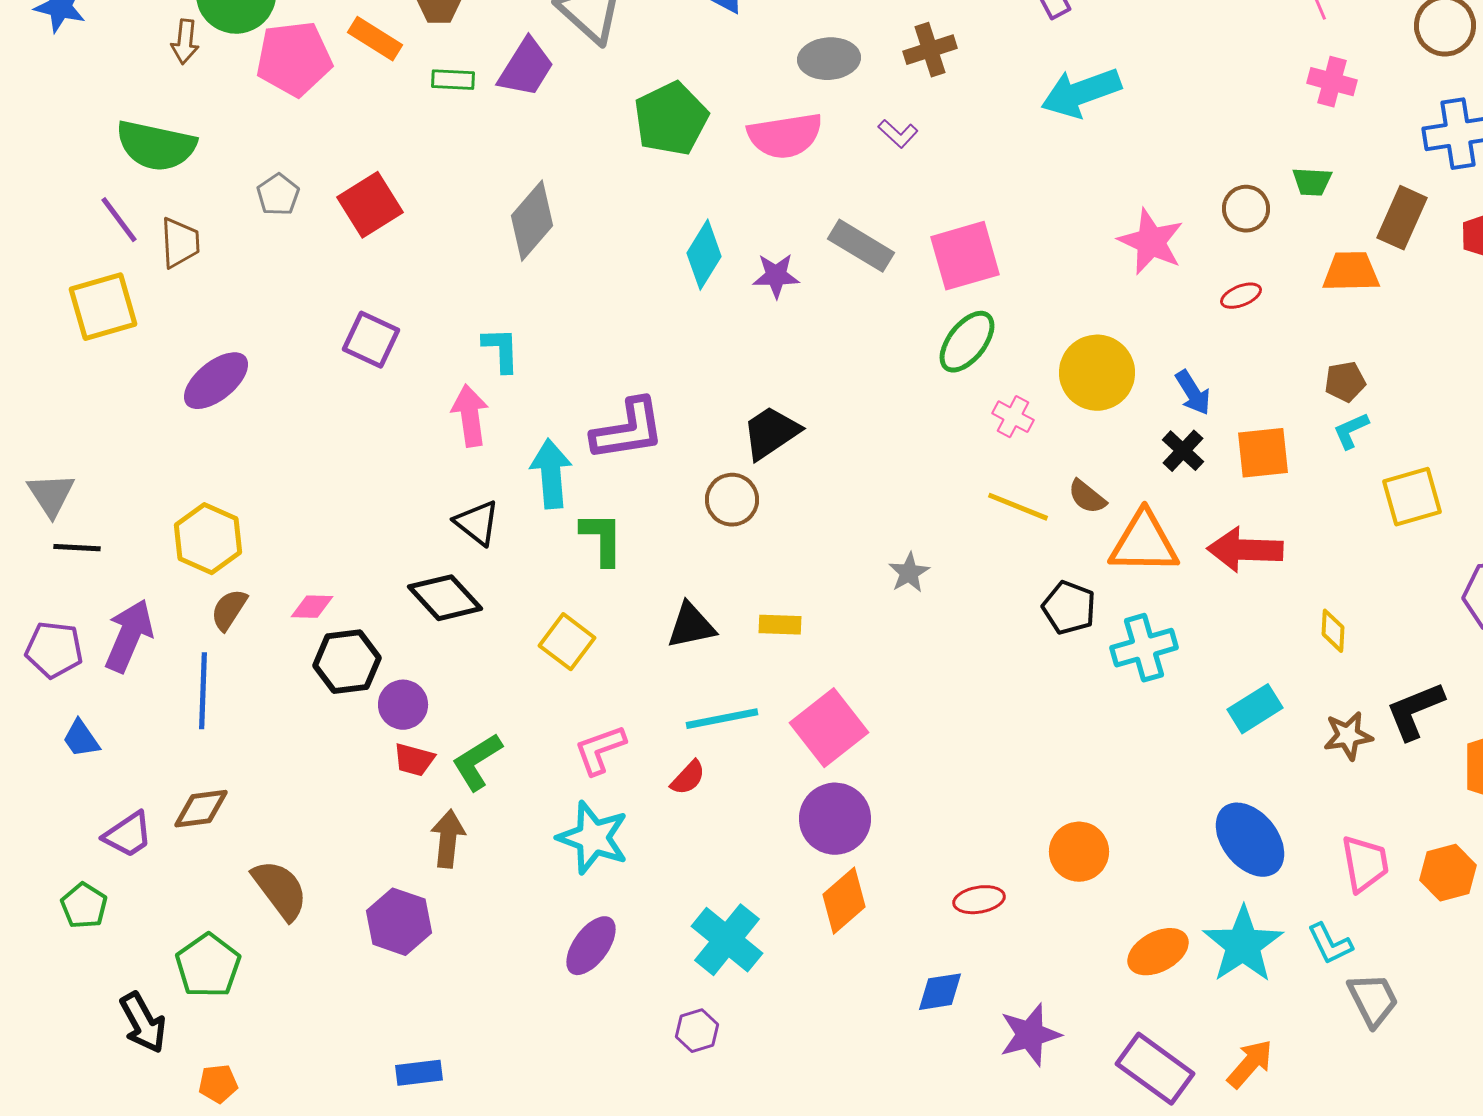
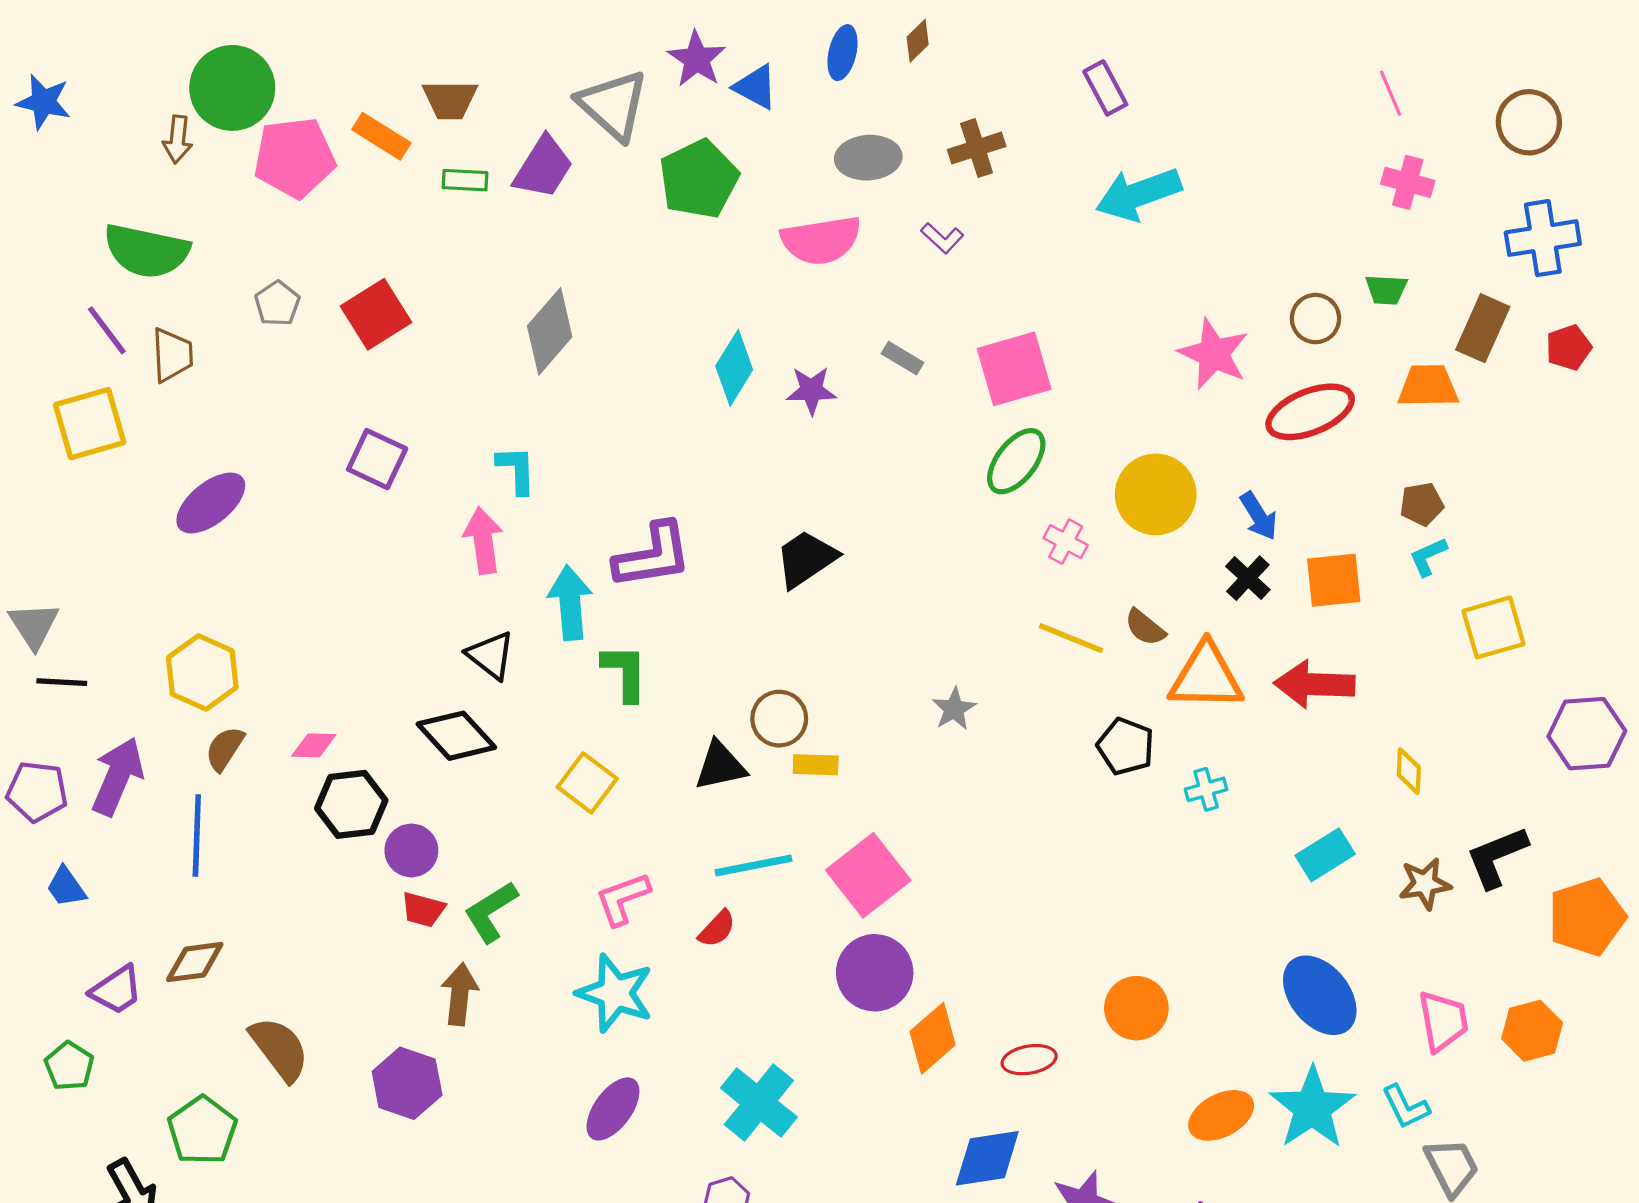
green pentagon: (671, 119) -> (699, 179), moved
gray rectangle: (861, 246) -> (903, 358), size x0.6
red ellipse: (1241, 296) -> (1310, 412), size x2.0
brown circle: (732, 500) -> (779, 719), moved
cyan cross: (1144, 648) -> (1206, 789), size x0.6
orange diamond: (844, 901) -> (933, 1038), moved
blue diamond: (940, 992) -> (987, 1158), size x1.4

